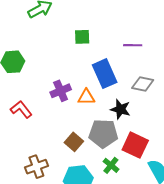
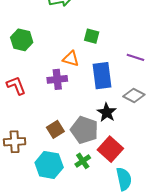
orange triangle: (86, 97) -> (71, 59), moved

